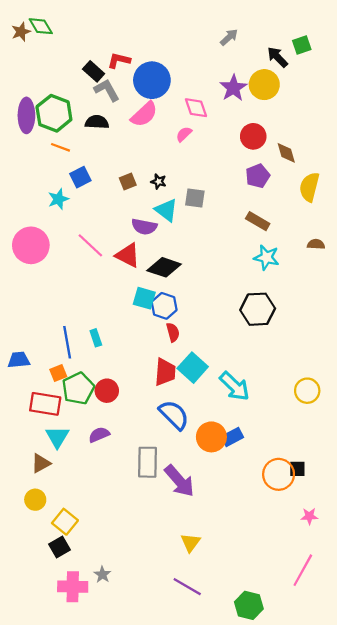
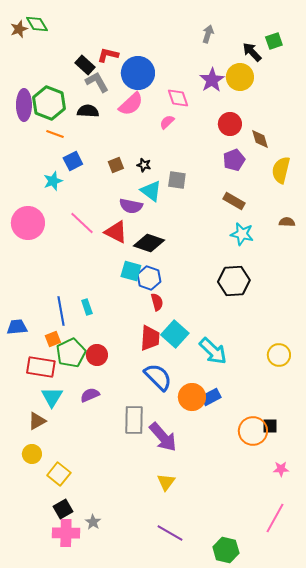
gray arrow: (229, 37) -> (208, 34), turned -30
yellow triangle: (190, 543) -> (166, 482), moved
black square: (59, 547) -> (63, 509), moved

